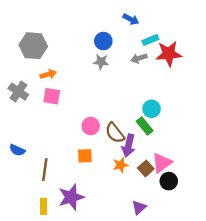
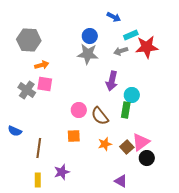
gray star: (101, 62) -> (88, 54), size x1.5
gray cross: (18, 92) -> (27, 90), moved
green rectangle: (145, 126) -> (126, 110), turned 49
purple arrow: (129, 146) -> (112, 81), moved
purple star: (71, 197) -> (62, 172), size x0.7
purple triangle: (139, 207) -> (121, 181), turned -48

